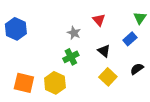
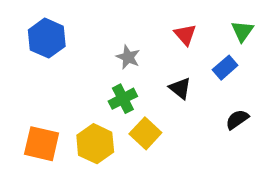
red triangle: (99, 20) -> (185, 35), moved
blue hexagon: (16, 29) -> (47, 38), moved
yellow square: (108, 77) -> (145, 133), moved

